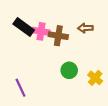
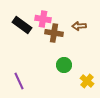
pink cross: (41, 31) -> (43, 19), moved
yellow cross: (95, 78) -> (87, 81), moved

